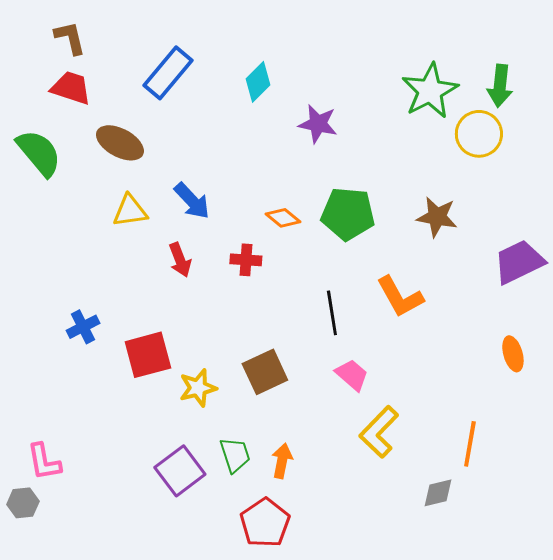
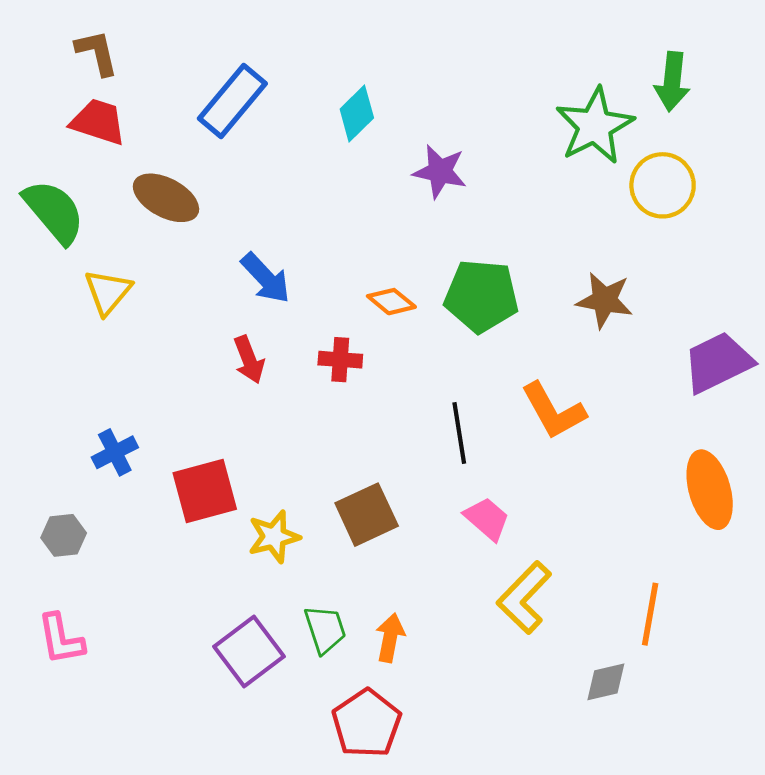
green arrow: (500, 86) -> (672, 82), moved
yellow triangle: (130, 211) -> (108, 292), moved, turned -42
orange ellipse: (513, 354) -> (710, 490), size x1.6
gray hexagon: (23, 503) -> (64, 535), moved

